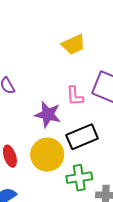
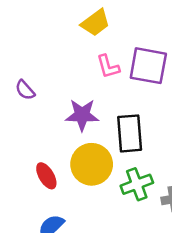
pink L-shape: (75, 96) -> (108, 67), moved
black rectangle: (82, 137) -> (130, 133), turned -60

